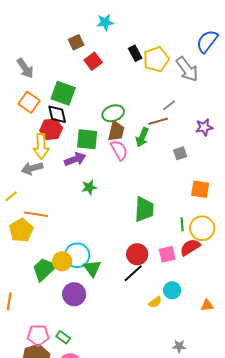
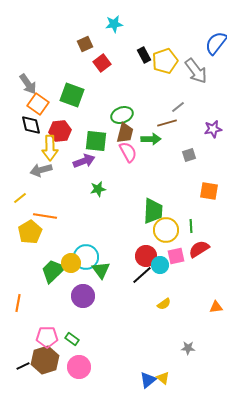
gray arrow: (25, 68) -> (28, 84), moved
black diamond: (57, 114) -> (31, 125), moved
green arrow: (142, 137) -> (151, 139), turned -114
yellow circle: (202, 228) -> (166, 230), moved
cyan circle: (172, 290) -> (160, 265), moved

